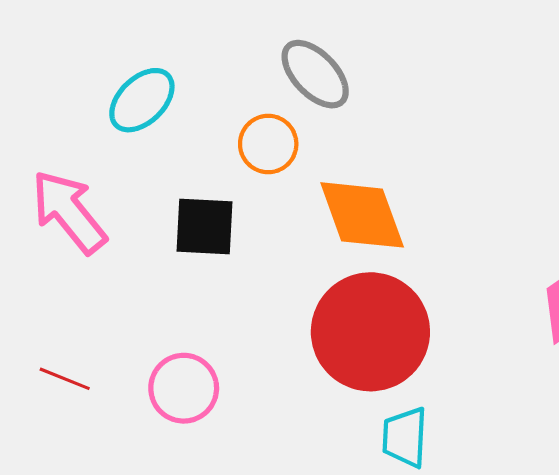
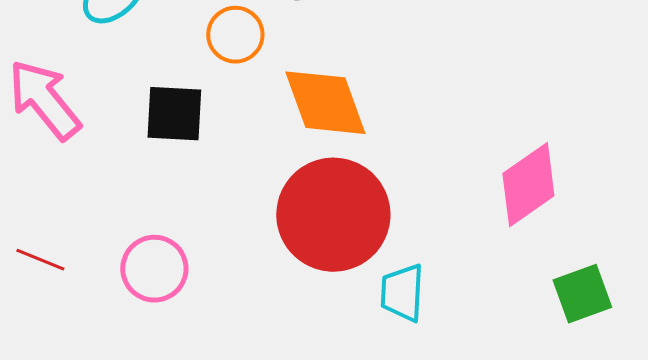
cyan trapezoid: (405, 437) -> (402, 293), moved

